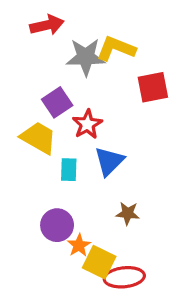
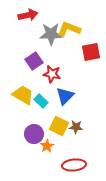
red star: (87, 124) -> (52, 74), turned -30
yellow trapezoid: (39, 138) -> (23, 95), moved
cyan rectangle: (69, 170) -> (41, 101), turned -48
yellow square: (99, 262) -> (59, 126), moved

